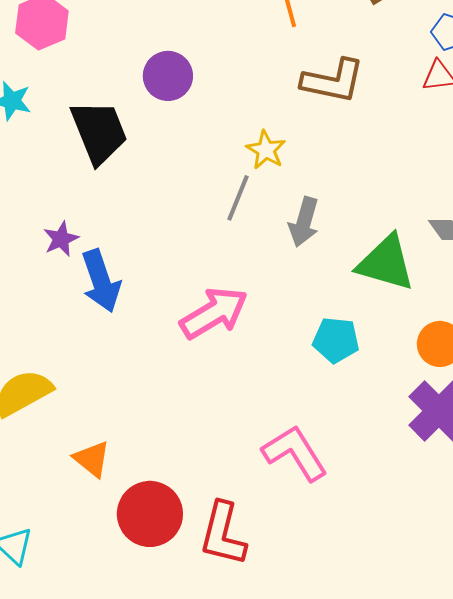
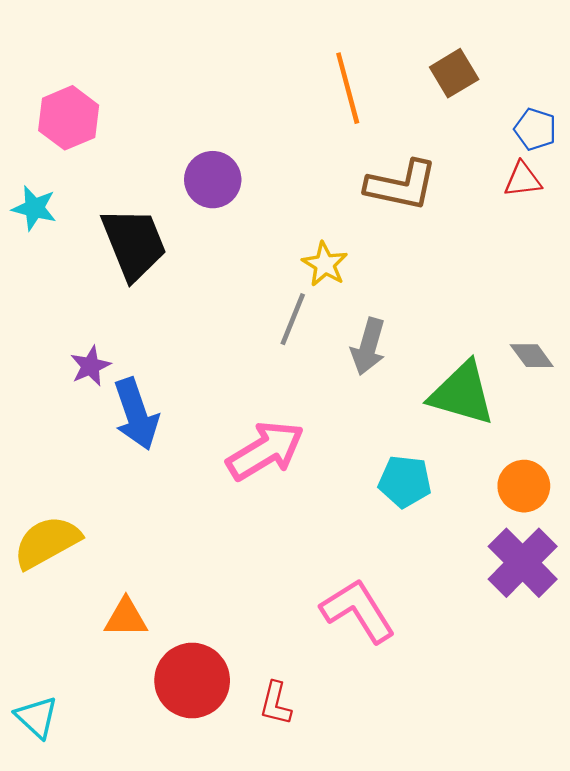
orange triangle: (92, 459) -> (126, 618), turned -39
red L-shape: (223, 534) -> (276, 703), size x0.6

